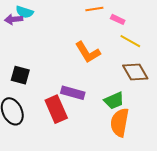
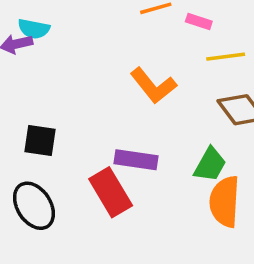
yellow line: (130, 41) -> (226, 57), turned -30
green trapezoid: (114, 101) -> (210, 165), turned -30

